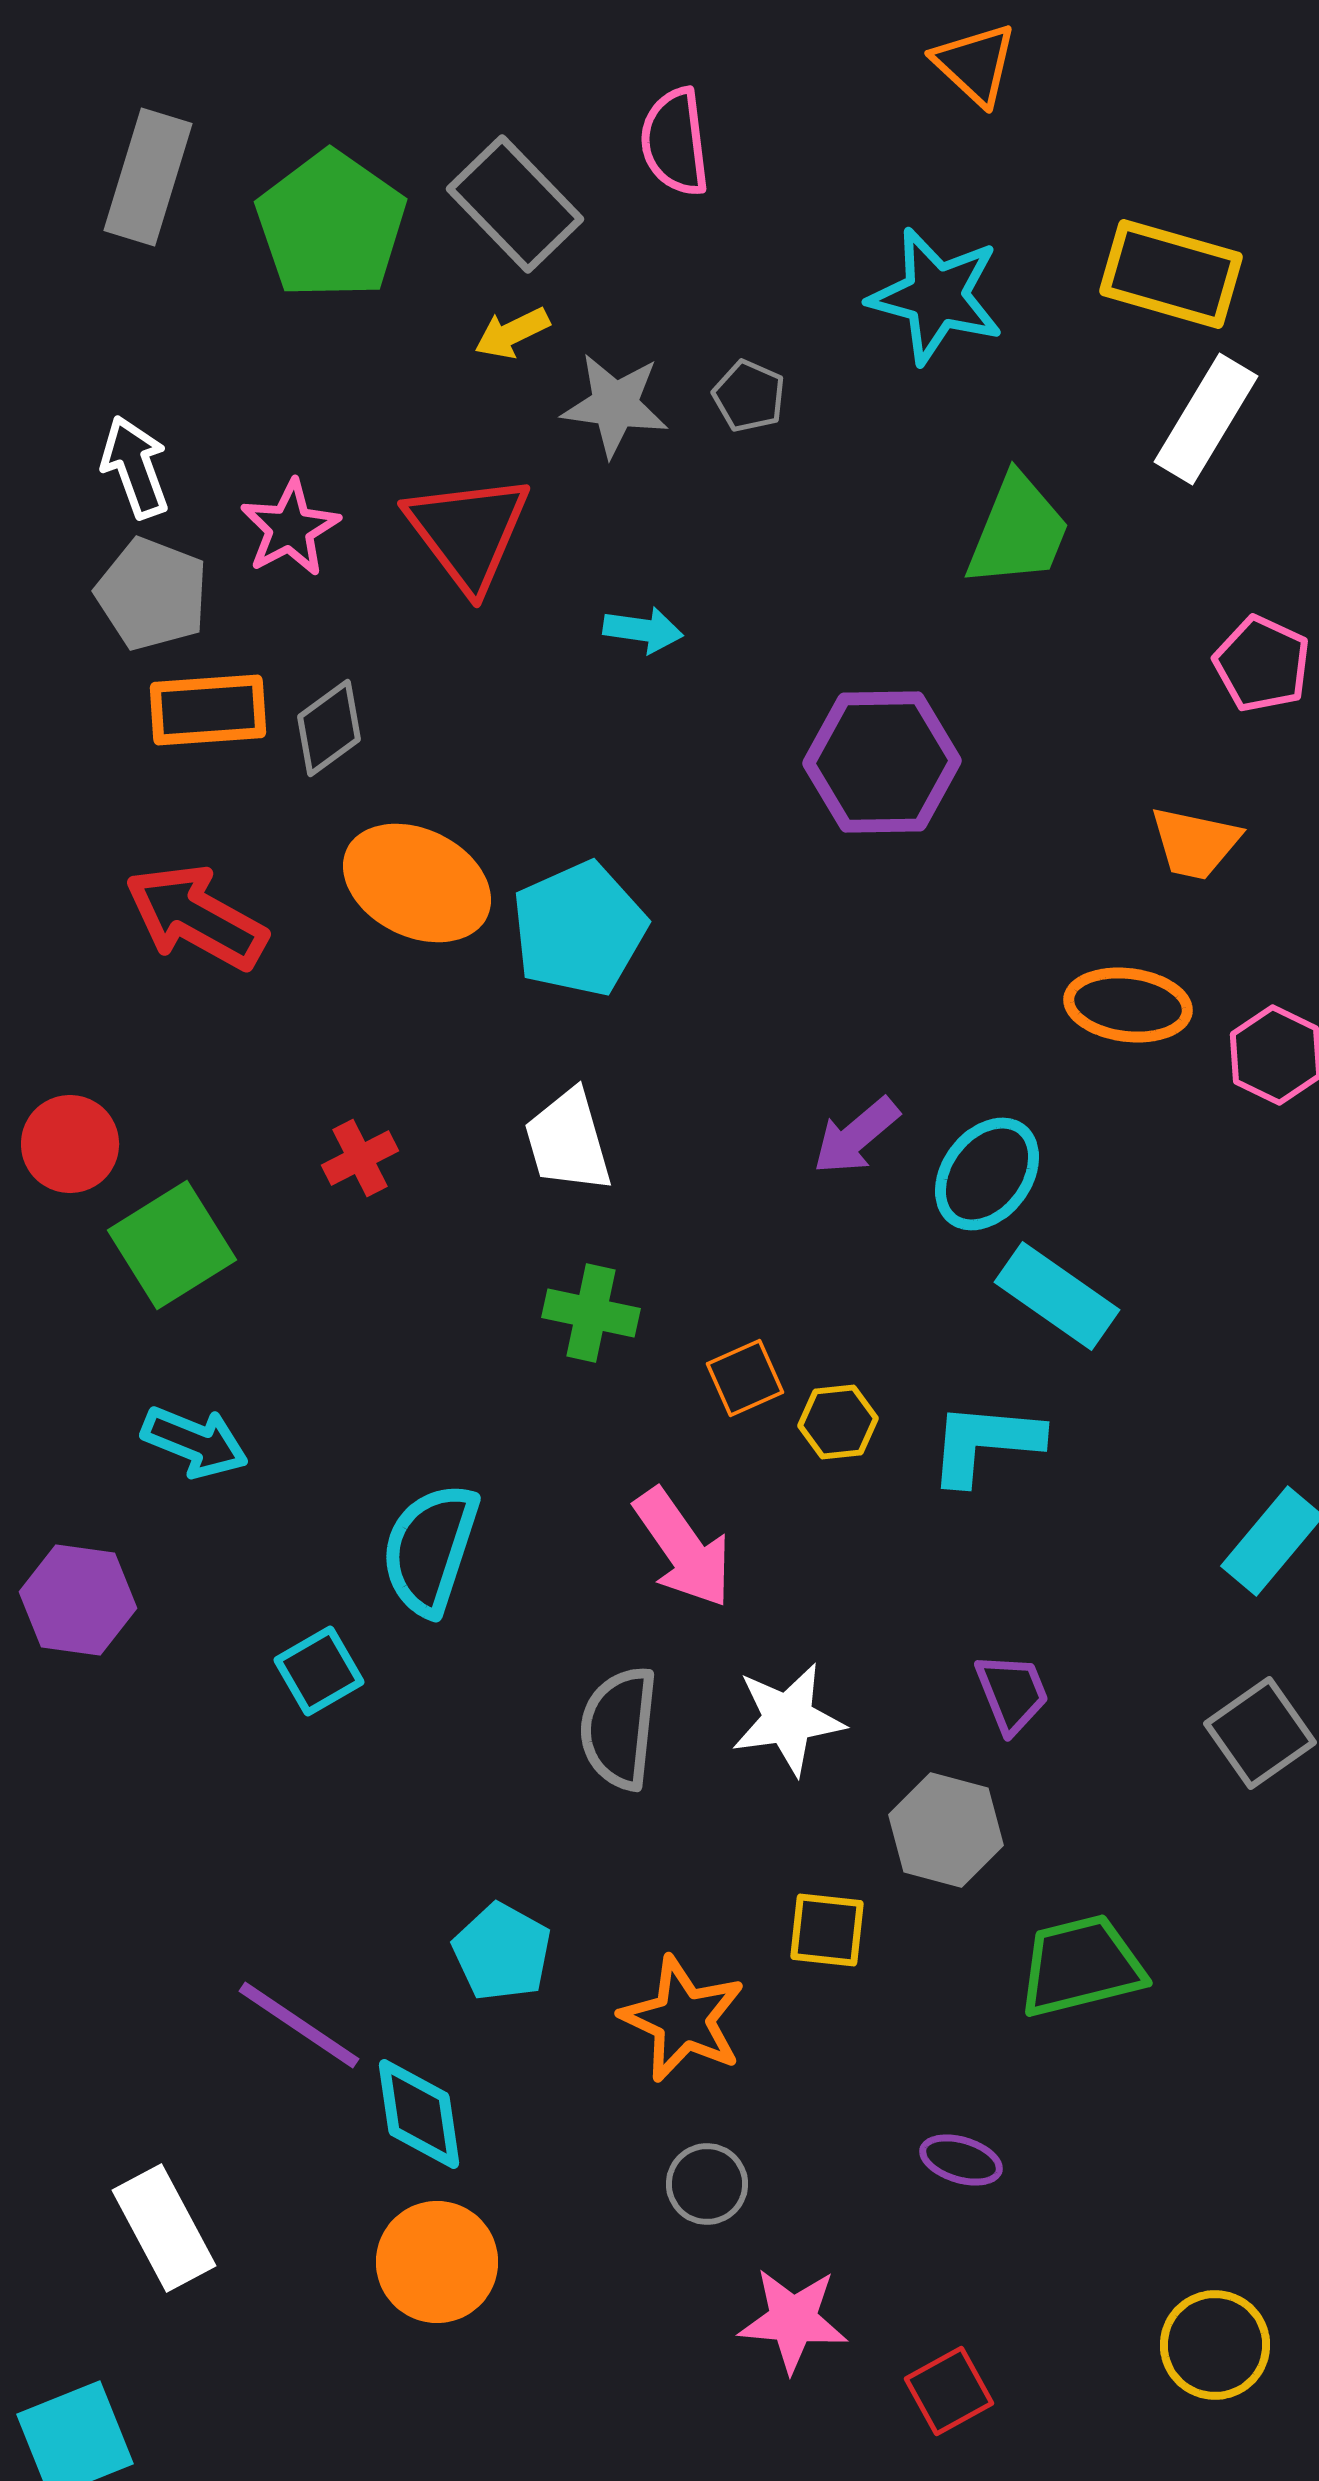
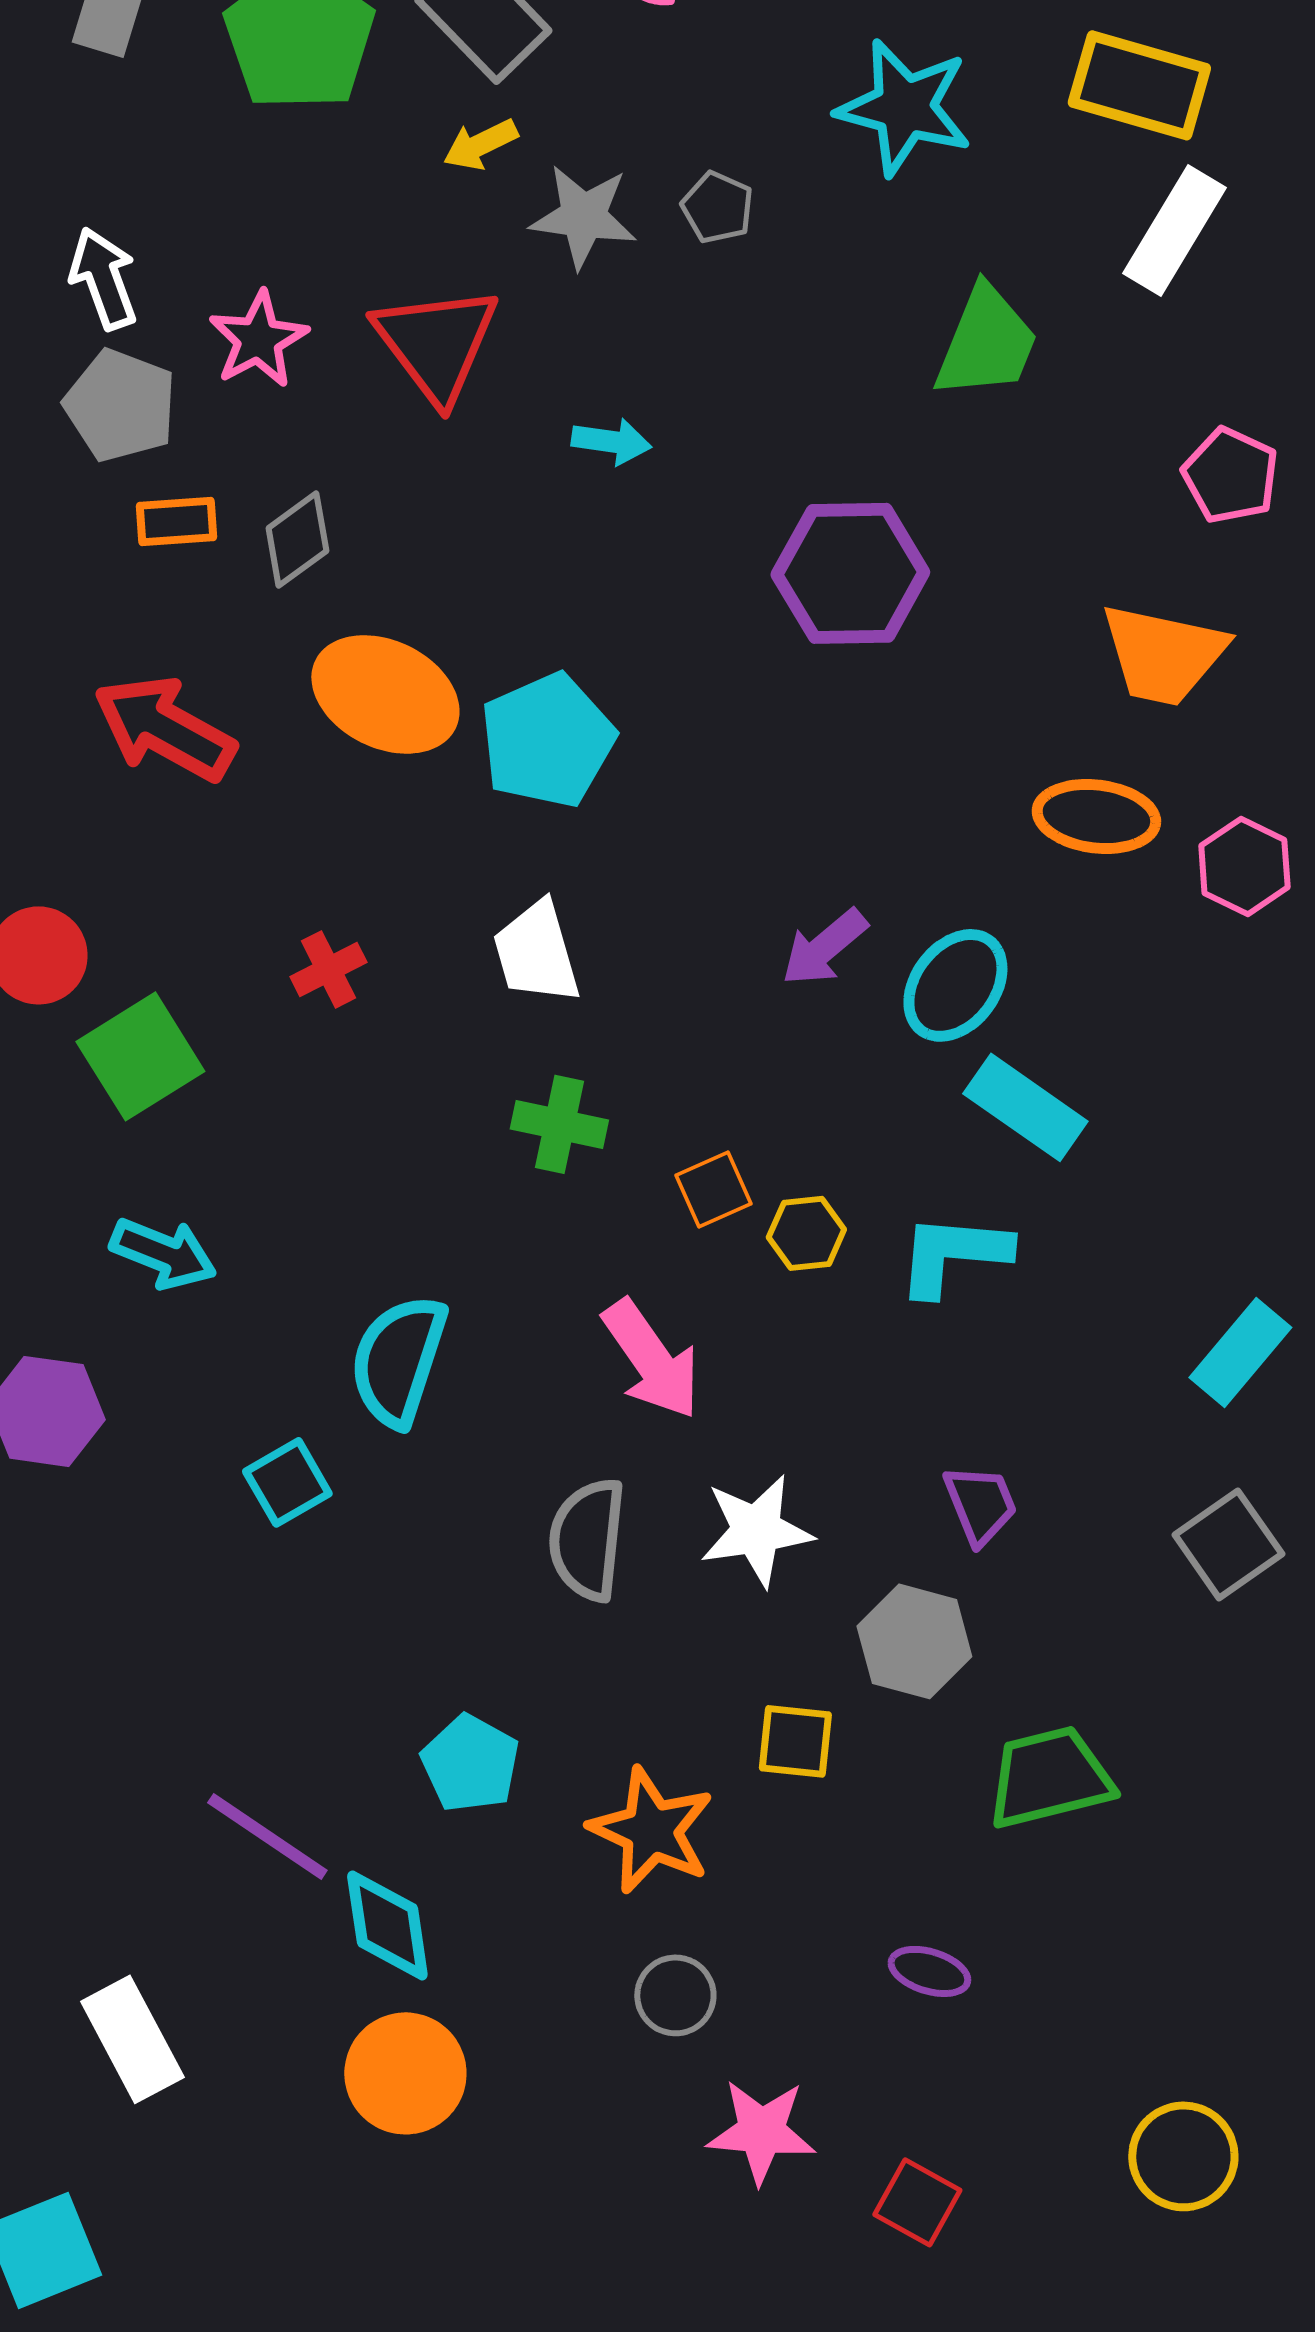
orange rectangle: (208, 710) -> (176, 521), size x0.7
orange trapezoid: (1195, 843) -> (1163, 654), size x1.4
red square: (949, 2391) -> (917, 2202), turned -32

